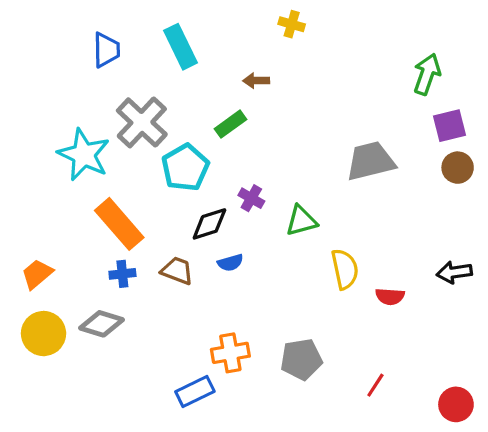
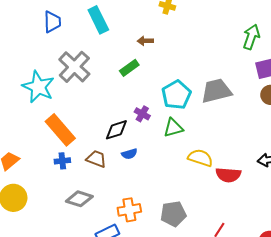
cyan pentagon: (185, 168) -> (176, 95), moved
yellow semicircle: (345, 269) -> (200, 158), turned -60
red semicircle: (390, 296) -> (228, 175), size x1.4
gray diamond: (102, 324) -> (79, 199), moved

